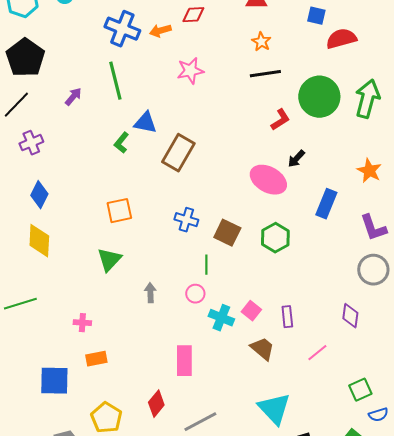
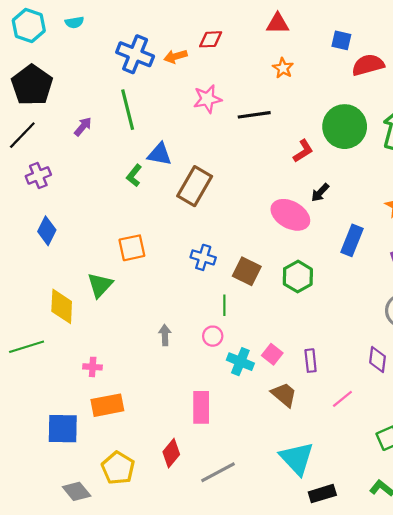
black line: (265, 74) -> (254, 115), moved
yellow diamond: (39, 241) -> (62, 306), moved
green triangle: (109, 260) -> (100, 285), moved
orange rectangle: (96, 359) -> (107, 405), size x1.4

